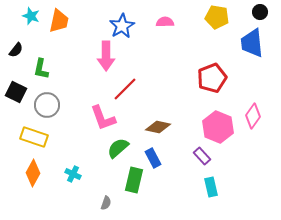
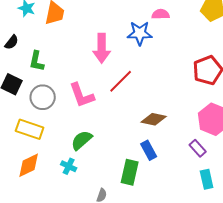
blue star: (122, 26) -> (140, 33), moved, turned 30
pink L-shape: (103, 118) -> (82, 95), moved
green semicircle: (118, 148) -> (82, 140), moved
orange diamond: (33, 173) -> (29, 165), turned 36

